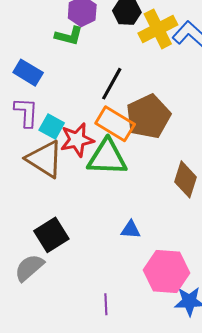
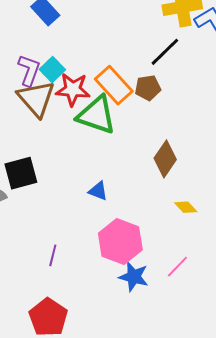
black line: (112, 84) -> (165, 52), moved
purple L-shape: (26, 112) -> (29, 70), moved
brown pentagon: (148, 116) -> (148, 88), size x0.6

